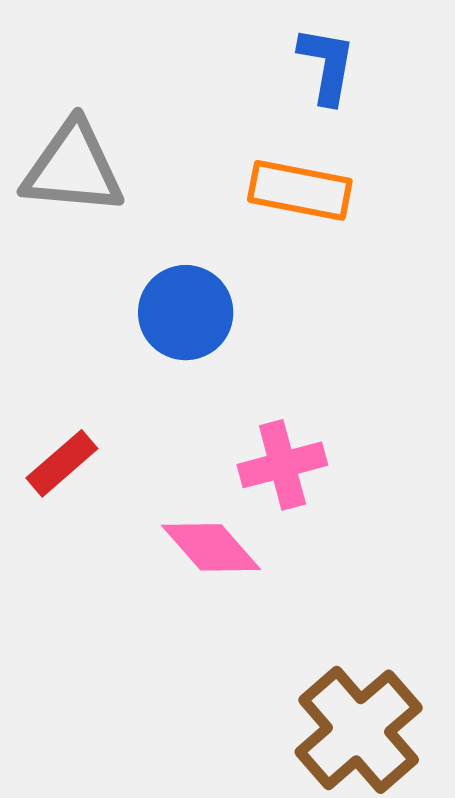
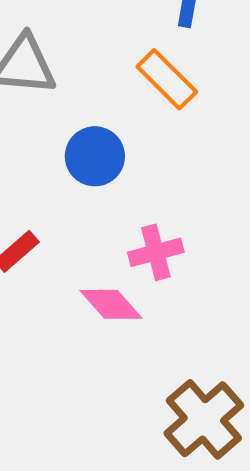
orange rectangle: (300, 190) -> (167, 79), turned 34

